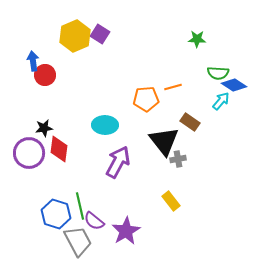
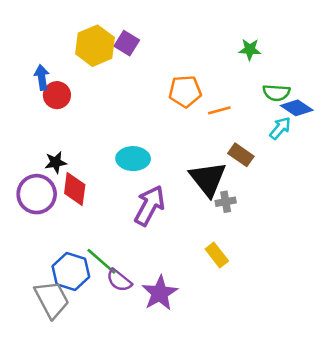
orange pentagon: (146, 99) -> (185, 91), moved
green line: (80, 206) -> (101, 261), turned -36
gray trapezoid: (78, 241) -> (52, 299), moved

